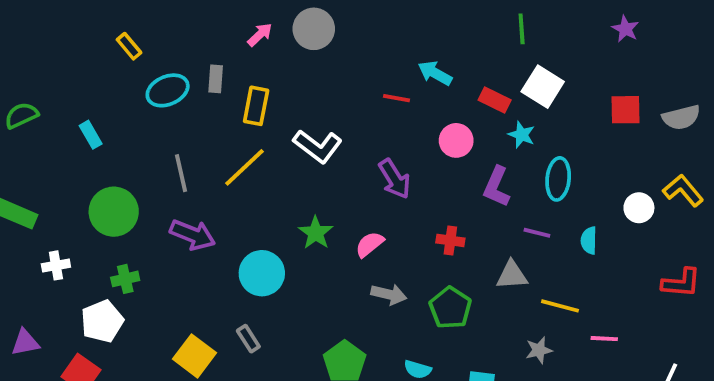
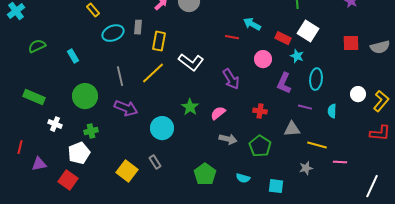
yellow L-shape: (683, 190) -> (381, 101), moved, turned 80
white cross: (56, 265) -> (55, 124), turned 32

